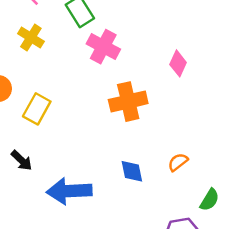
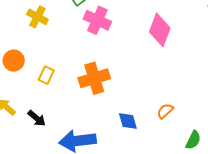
pink diamond: (178, 63) -> (160, 30), size x1.5
orange cross: (128, 102) -> (94, 78), moved
yellow rectangle: (37, 109) -> (46, 75), size x0.7

